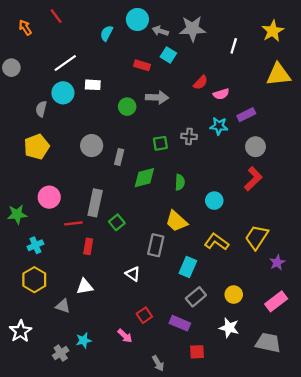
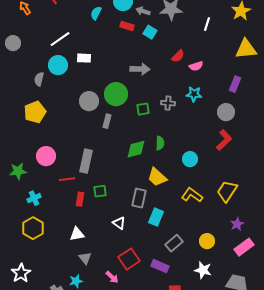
red rectangle: (142, 65) -> (127, 26), moved
green circle: (127, 107) -> (116, 94), moved, size x1.5
purple rectangle: (246, 115) -> (235, 84), moved, turned -42
gray circle: (92, 146) -> (89, 101), moved
green diamond: (144, 178) -> (136, 149), moved
green square: (117, 222) -> (100, 191), moved, turned 32
purple star: (277, 262) -> (237, 224), moved
cyan rectangle: (188, 267) -> (156, 217), moved
gray triangle: (63, 306) -> (85, 258), moved, turned 32
red square: (144, 315) -> (129, 259), size x1.5

